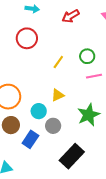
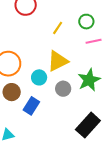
yellow triangle: (58, 95) -> (58, 61), size x1.6
gray circle: (53, 126) -> (63, 89), moved
black rectangle: (72, 156) -> (88, 125), moved

